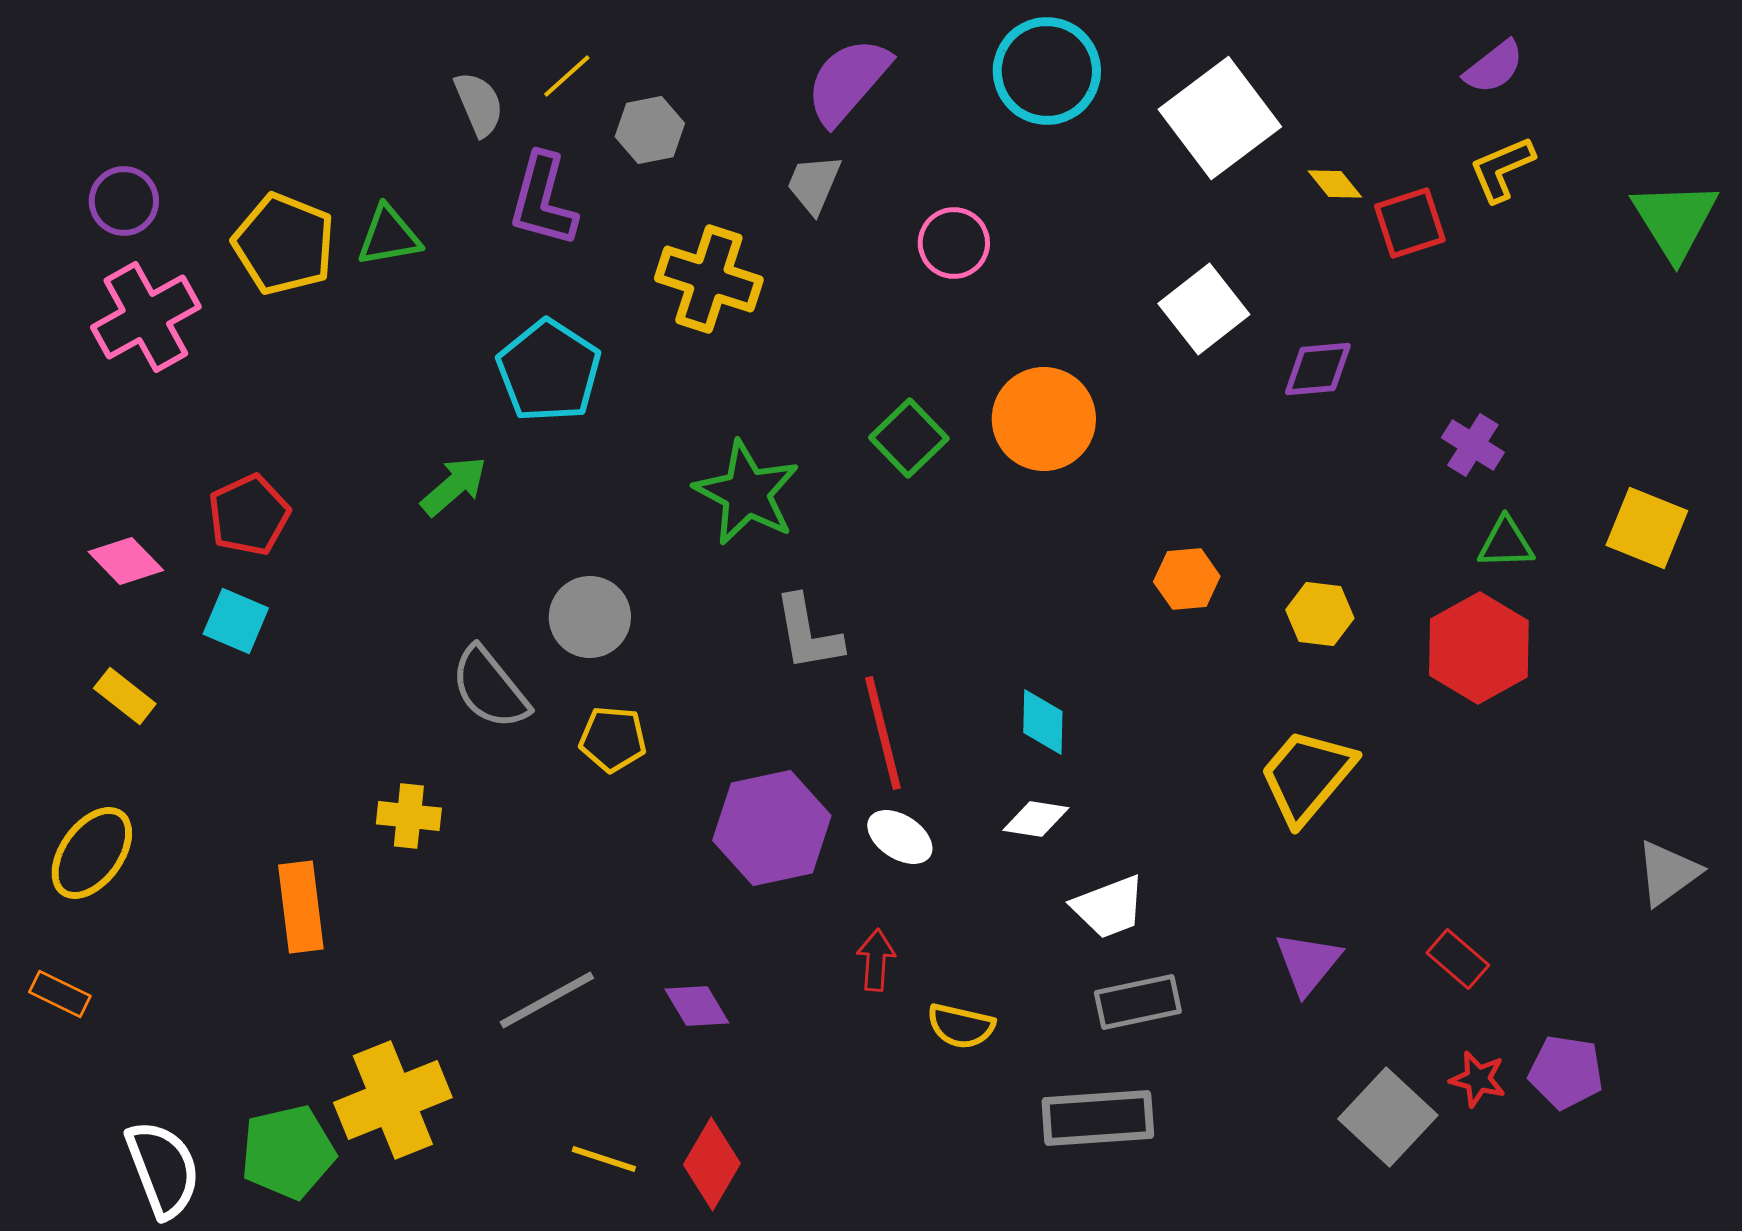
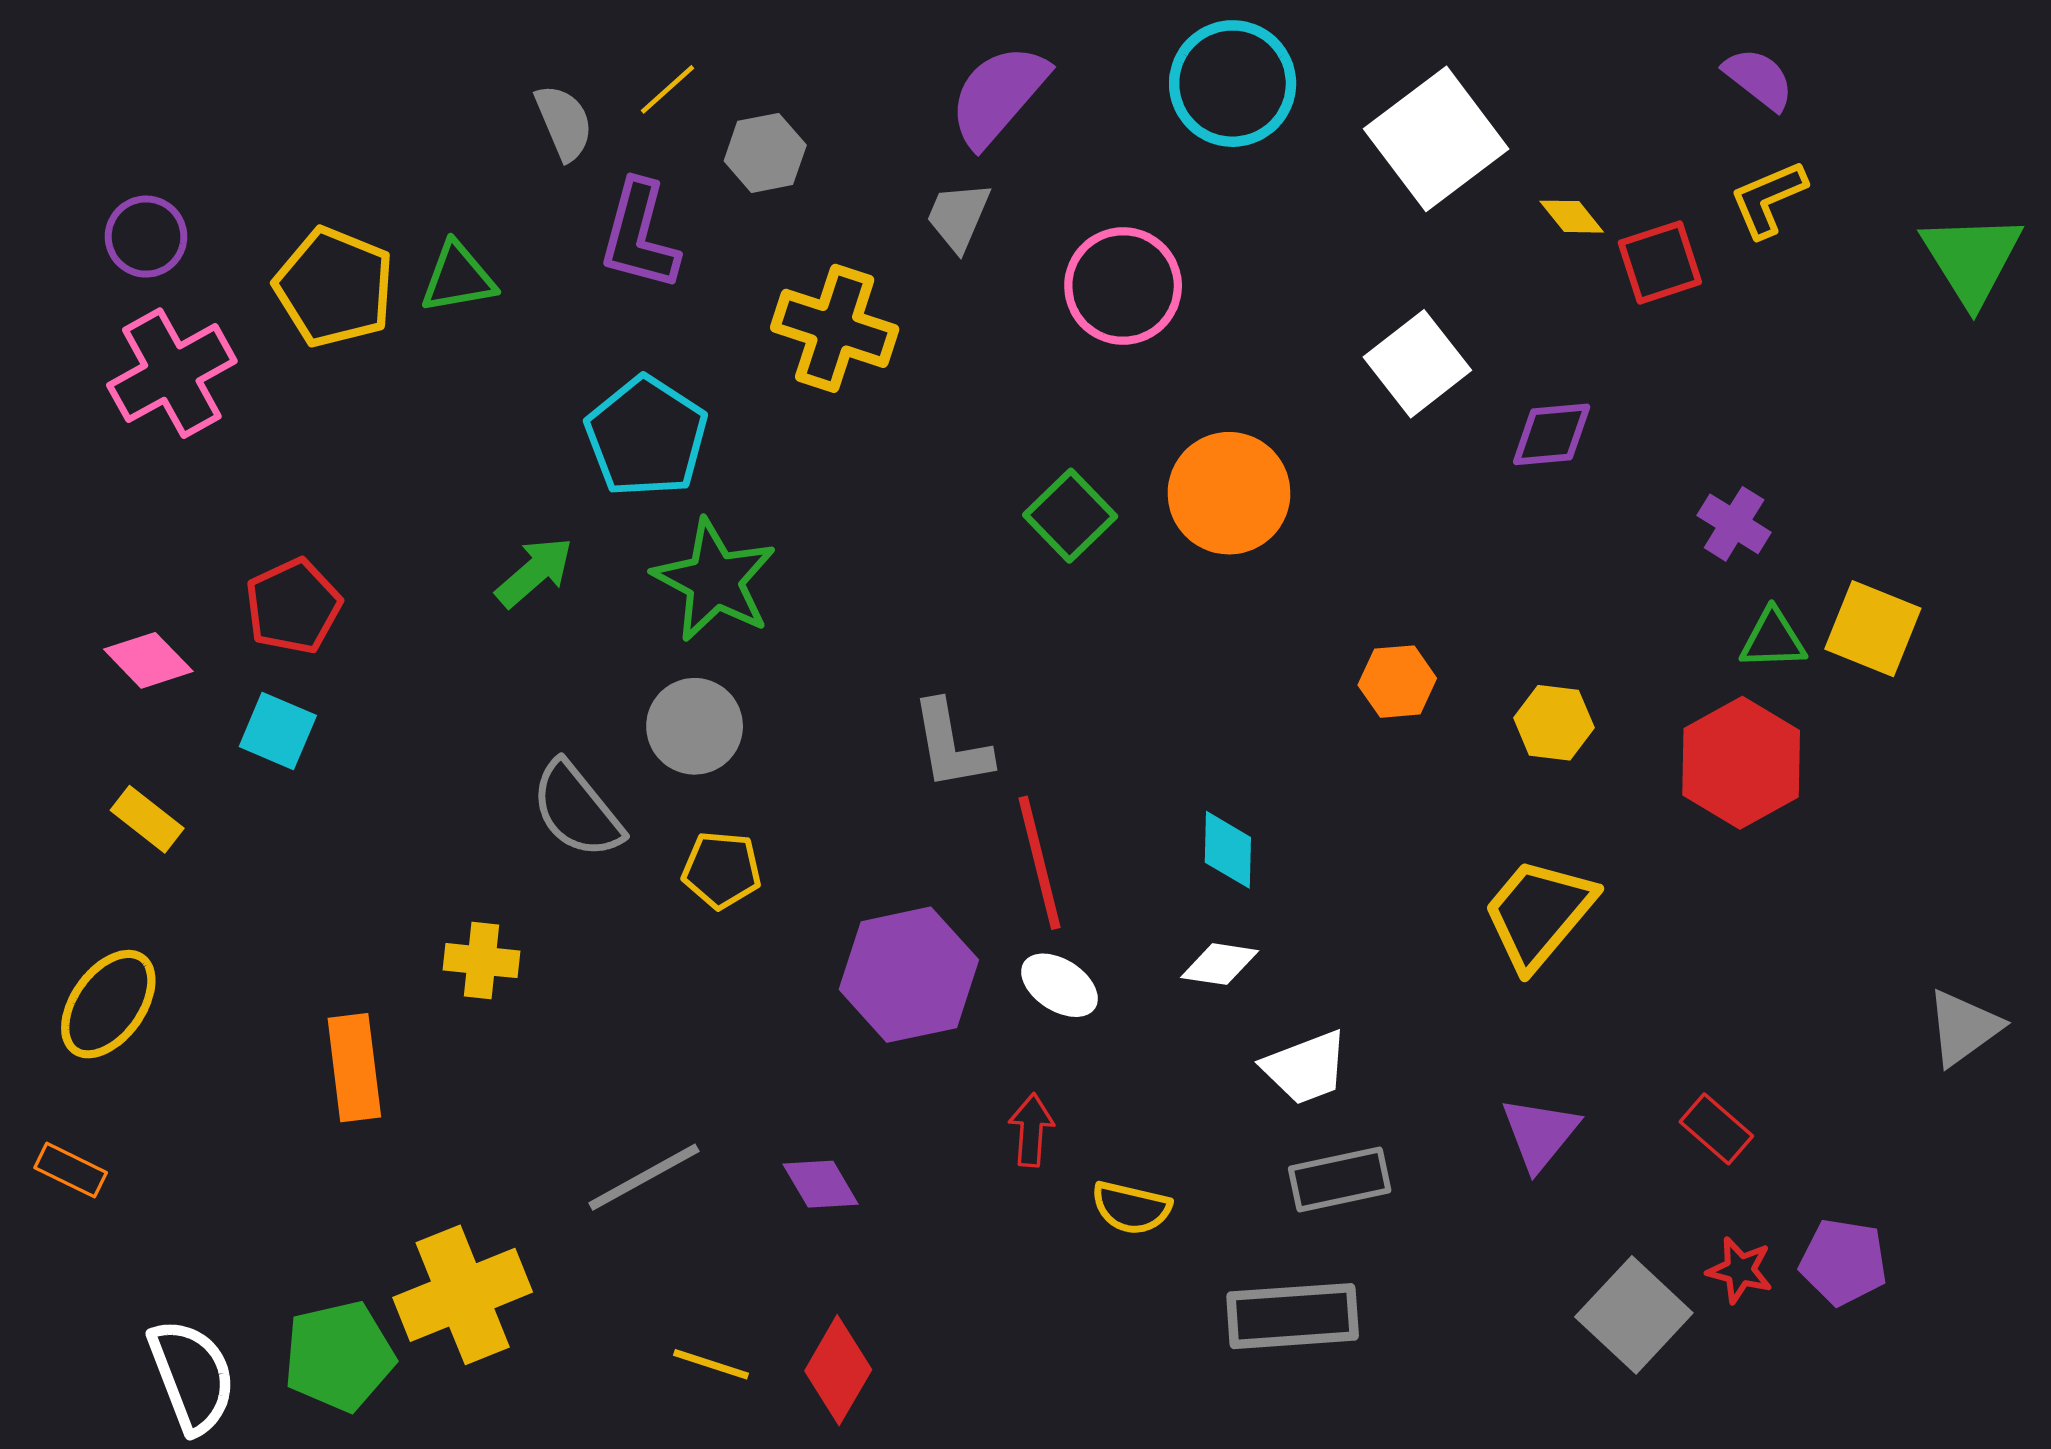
purple semicircle: (1494, 67) -> (1759, 79), turned -104
pink circle: (954, 243) -> (1123, 286), size x1.4
green star: (747, 493) -> (715, 580), moved
yellow square: (1647, 528) -> (1873, 629), moved

